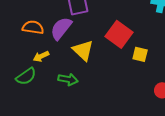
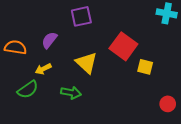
orange semicircle: (33, 27) -> (15, 47), moved
purple semicircle: (61, 28) -> (49, 40), moved, size x0.7

